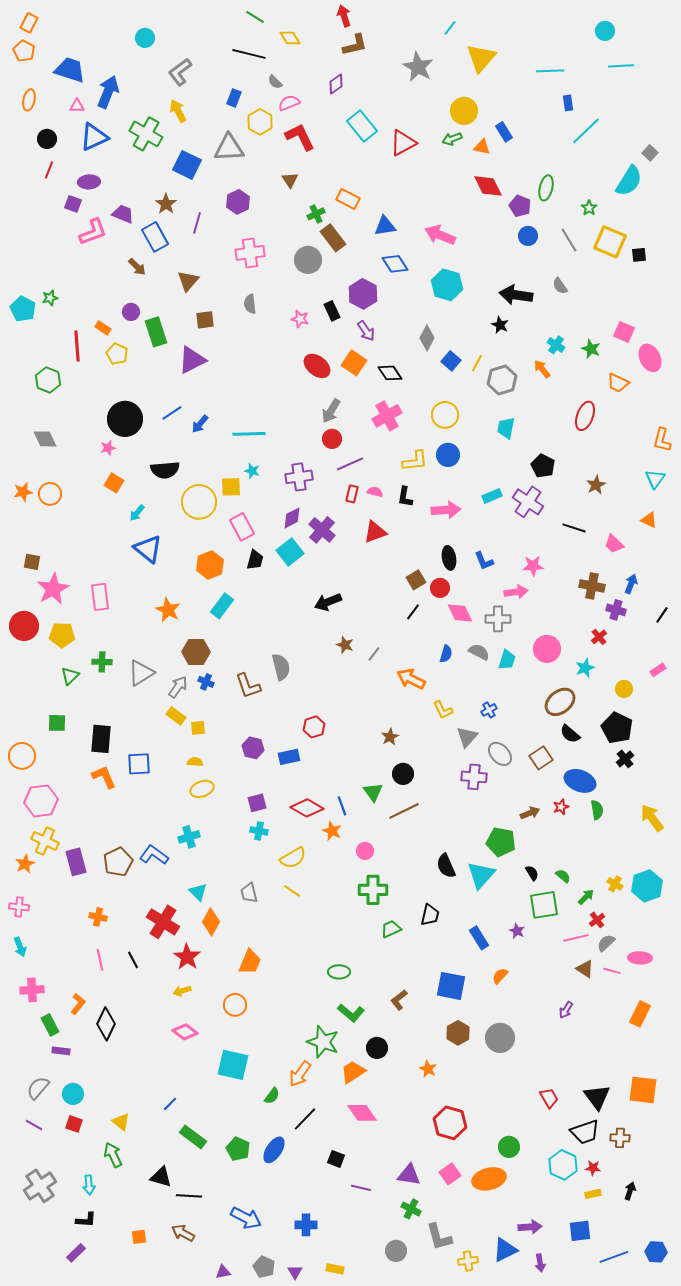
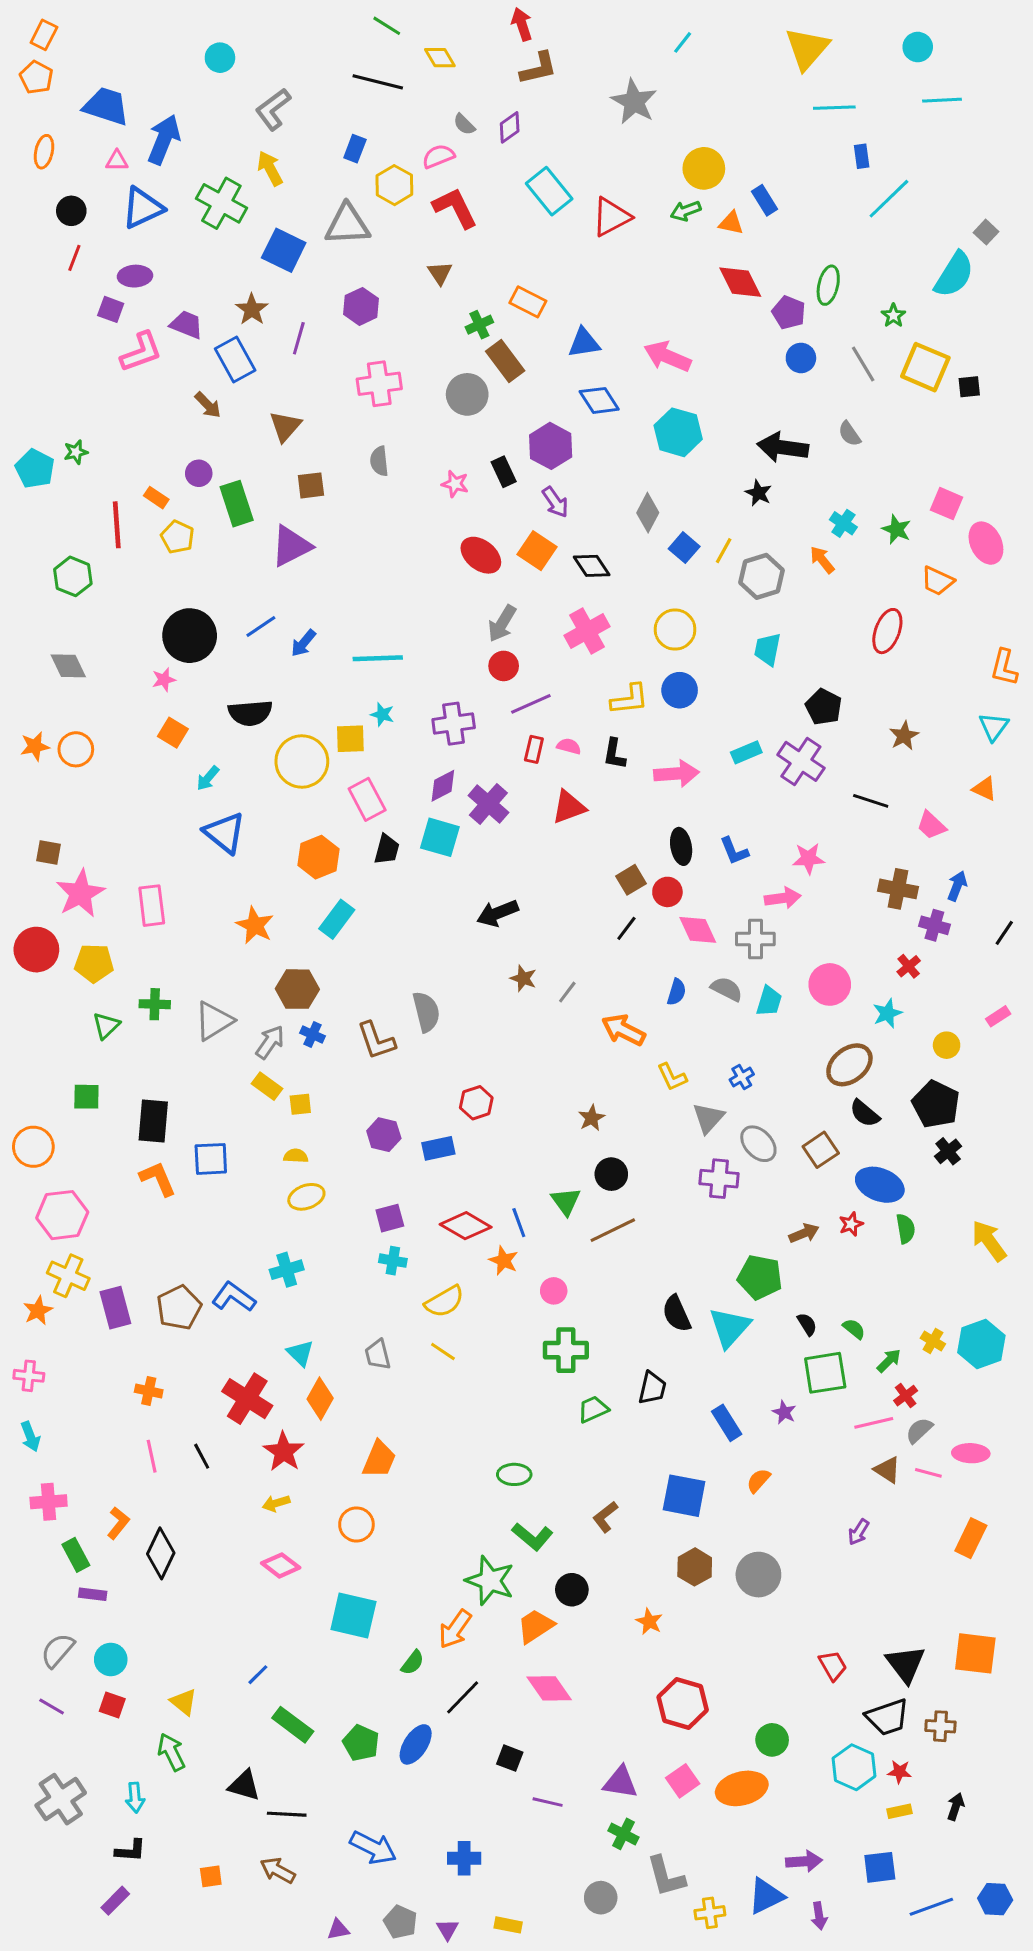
yellow triangle: (481, 58) -> (807, 49), moved
gray semicircle: (275, 82) -> (464, 124), moved
cyan square: (290, 552) -> (440, 837), turned -36

